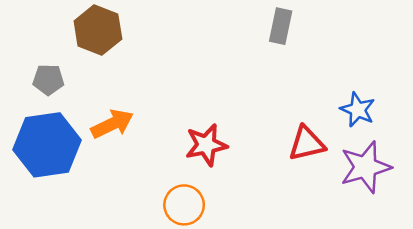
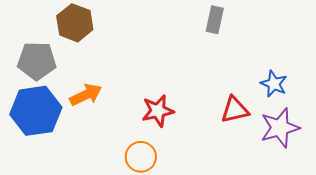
gray pentagon: (48, 80) -> (37, 61), size x1.6

